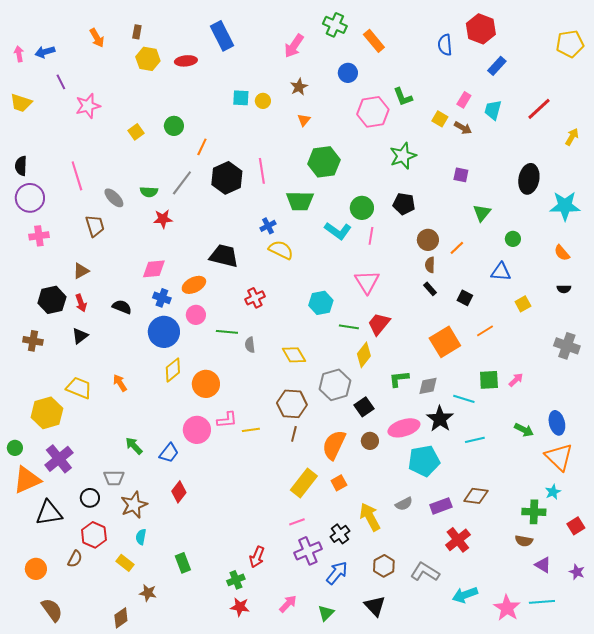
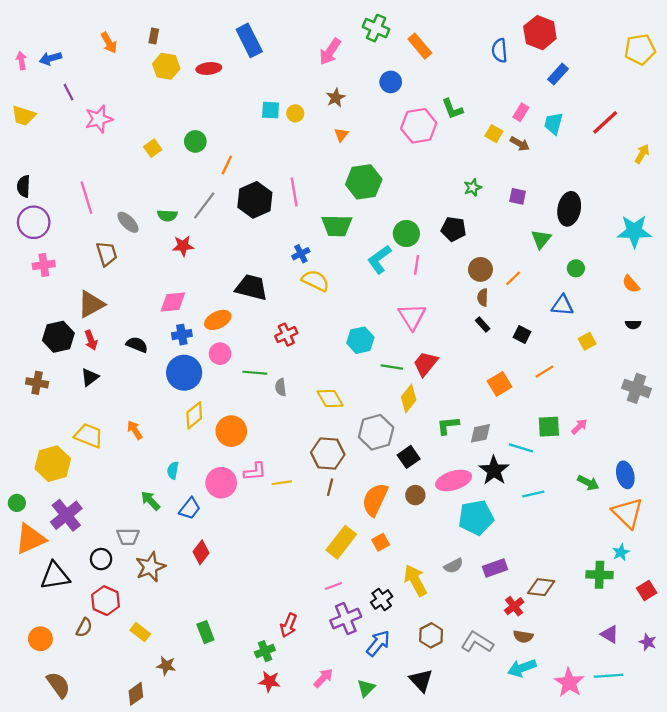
green star: (403, 156) -> (473, 187), moved, size x0.6
black ellipse: (529, 179) -> (569, 209), moved
cyan L-shape: (338, 231) -> (379, 259), turned 108
brown triangle: (81, 271) -> (91, 304), size x1.5
blue cross: (162, 298) -> (182, 335), turned -30
orange square: (445, 342) -> (500, 384), size x0.7
brown diamond: (476, 496) -> (541, 587), moved
cyan semicircle: (141, 537) -> (173, 470), moved
red cross: (458, 540) -> (514, 606), size x0.7
brown semicircle: (524, 541) -> (523, 637), moved

